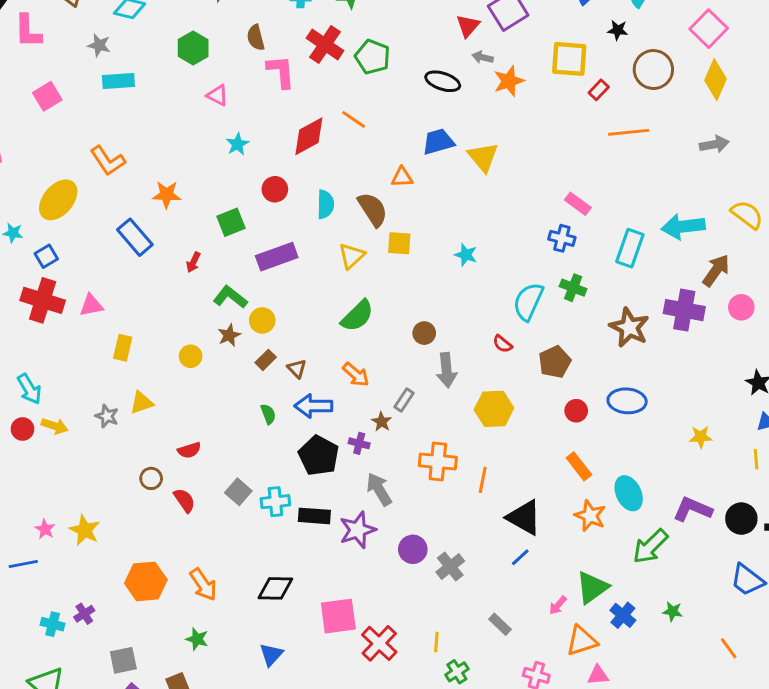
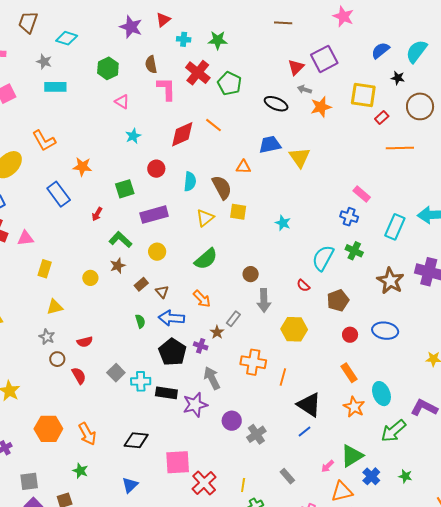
yellow circle: (262, 320) -> (157, 252), moved
gray star: (107, 416) -> (47, 337), moved

